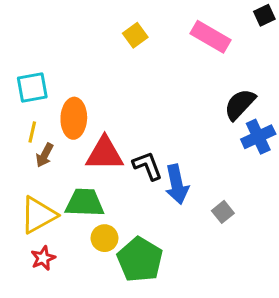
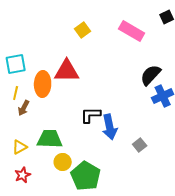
red triangle: (105, 154) -> (67, 71), moved
black L-shape: (148, 166) -> (91, 115), turned -70
yellow triangle: (38, 215) -> (20, 147), size x0.6

